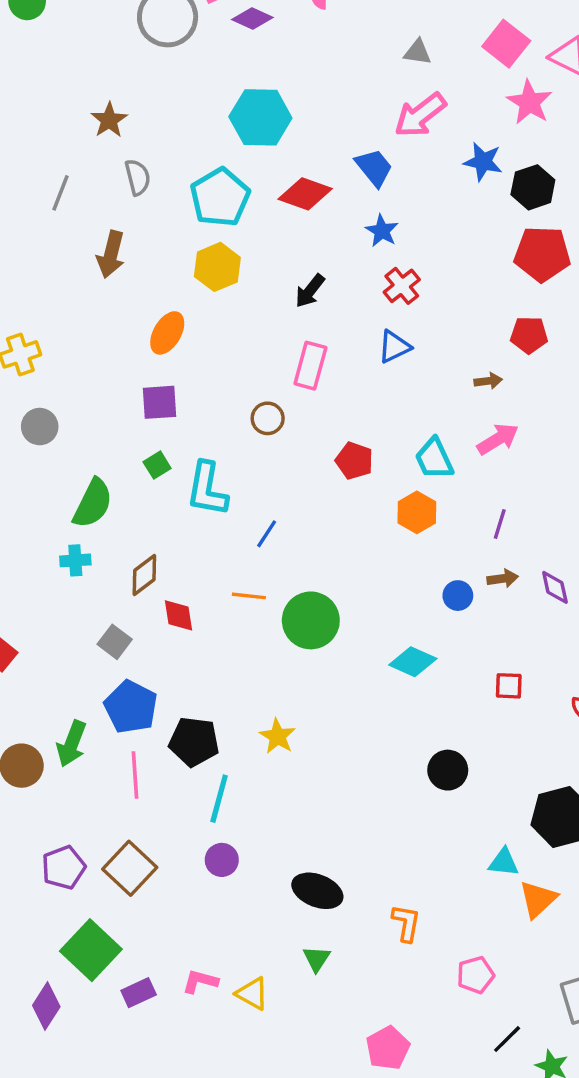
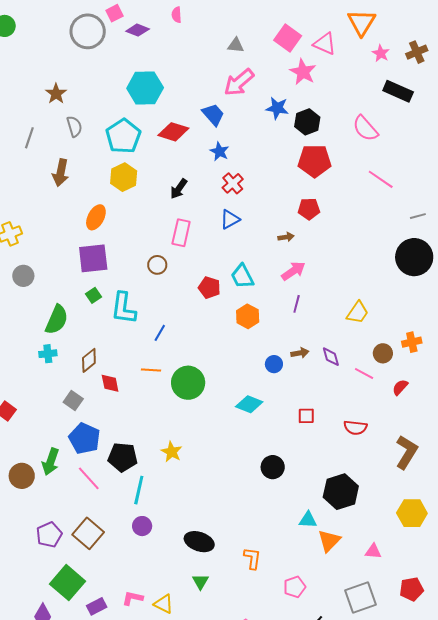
purple square: (160, 402) -> (93, 258), size x1.4
cyan trapezoid: (434, 459) -> (242, 276), moved
purple line: (500, 524) -> (297, 304), moved
pink line: (135, 775) -> (89, 478), turned -36

